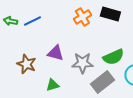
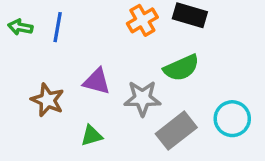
blue line: (32, 21) -> (58, 27), turned -54
green semicircle: (113, 57) -> (181, 68), moved

